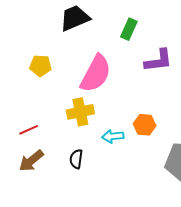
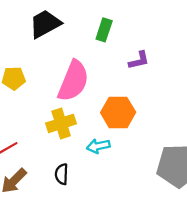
purple L-shape: (158, 61) -> (139, 60), size x0.7
orange hexagon: (145, 125) -> (118, 112), moved, size x1.4

